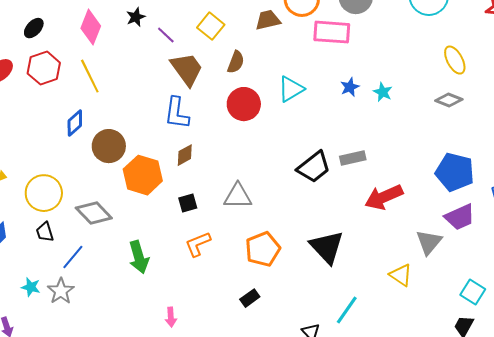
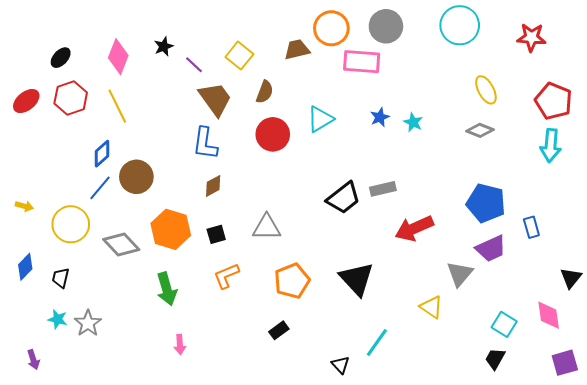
orange hexagon: (143, 175) -> (171, 229), moved
black trapezoid: (45, 232) -> (61, 278), moved, turned 30
blue line: (73, 257) -> (100, 188), moved
pink arrow: (171, 317) -> (180, 345), moved

